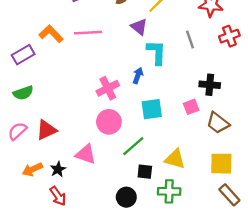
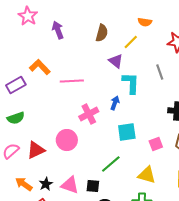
pink line: (88, 33) -> (72, 81), moved
pink square: (191, 107) -> (156, 144), moved
pink circle: (109, 122) -> (67, 140), moved
pink triangle: (86, 154) -> (70, 185), moved
orange arrow: (32, 169) -> (24, 184), turned 60
black square: (145, 172) -> (93, 186), moved

